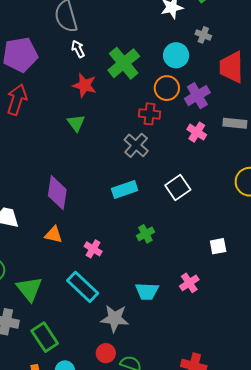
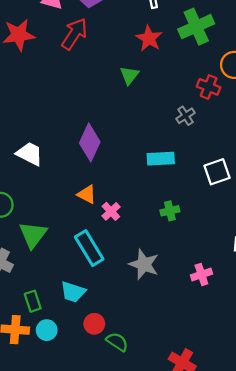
gray cross: (136, 145) -> (186, 116), size x0.7
orange triangle: (53, 235) -> (87, 194), moved
cyan trapezoid: (147, 291) -> (73, 292), moved
gray star: (115, 318) -> (144, 264), moved
green rectangle: (45, 337) -> (33, 301), moved, size x0.7

